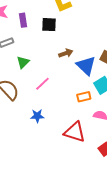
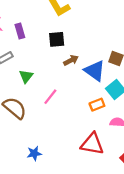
black square: (49, 25) -> (57, 39), moved
blue star: (37, 116) -> (34, 153), moved

